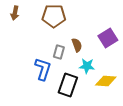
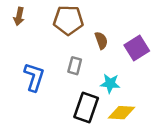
brown semicircle: (77, 45) -> (101, 40), moved
blue L-shape: (43, 69) -> (34, 77), moved
yellow diamond: (106, 81) -> (122, 113), moved

